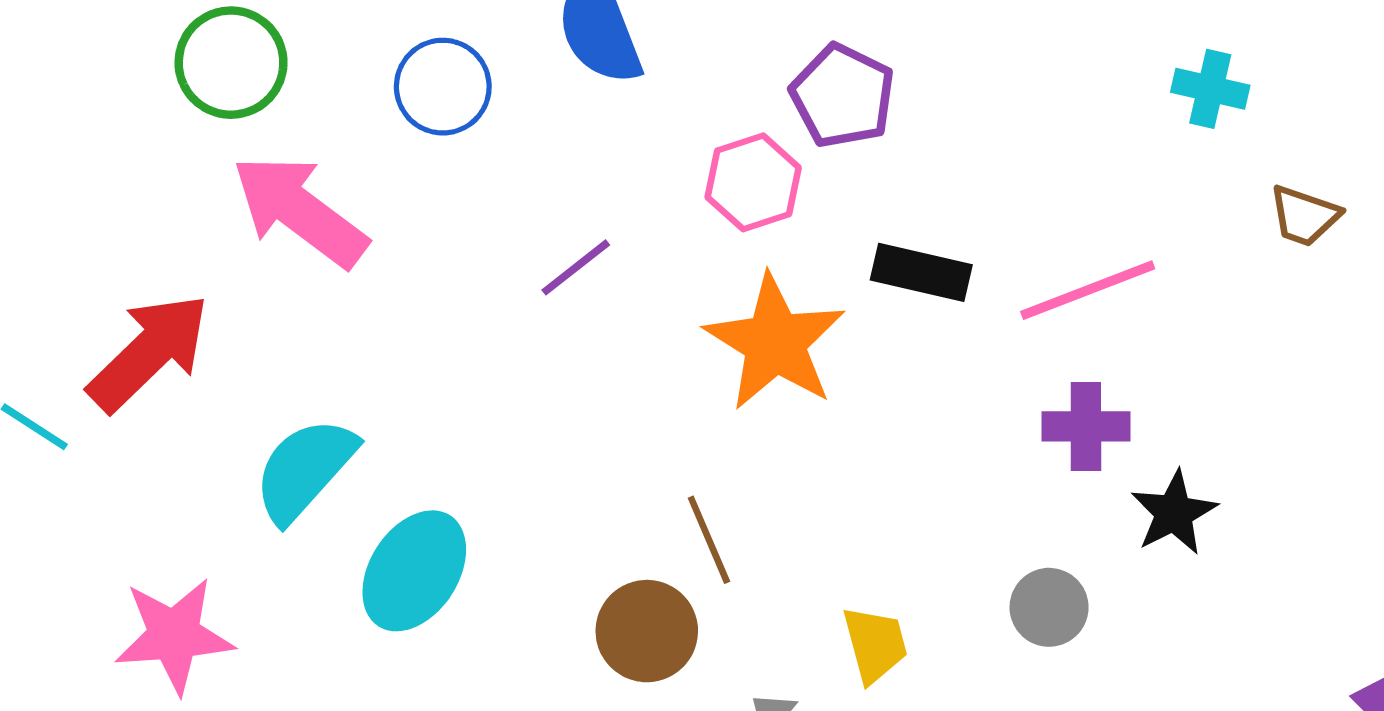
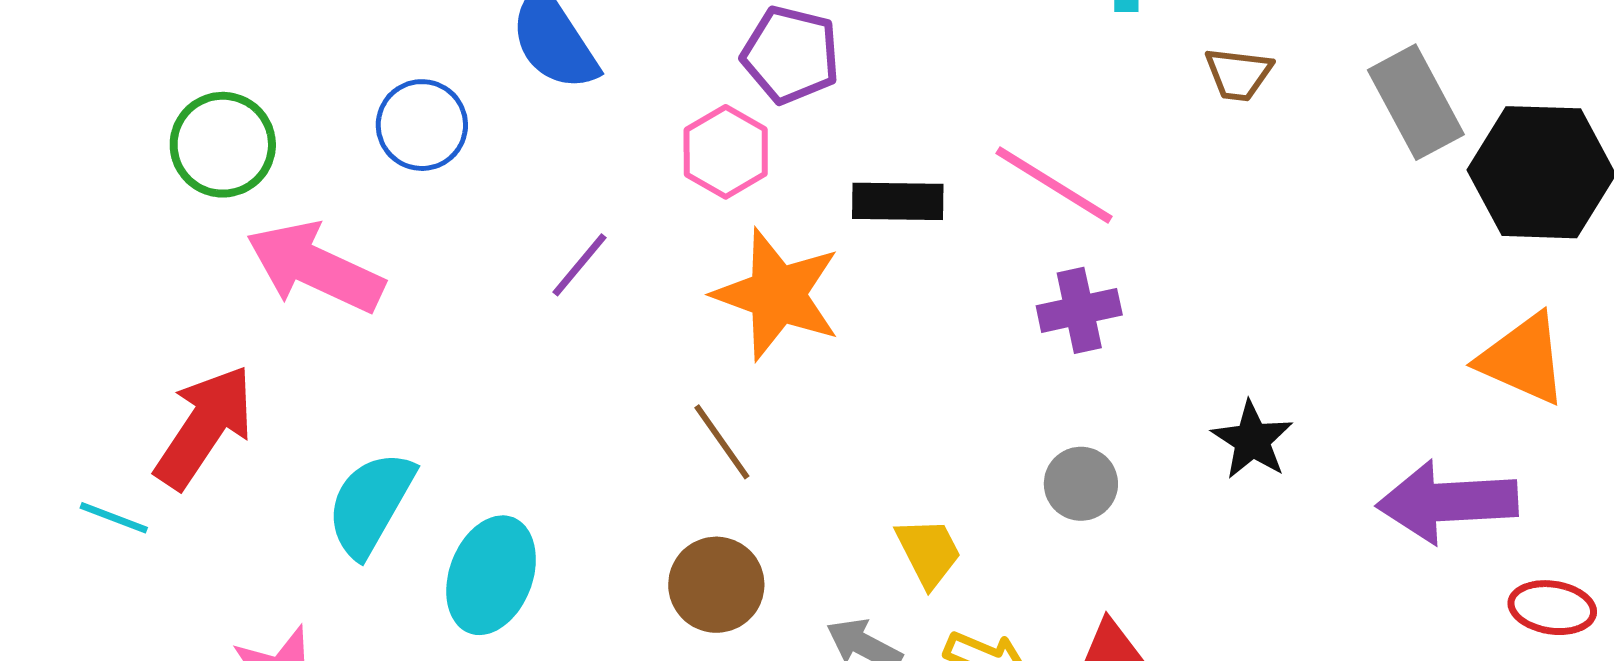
pink line: (1088, 290) -> (1054, 185), turned 65
black star: (1174, 513) -> (1252, 440), moved
brown line: (709, 540) -> (722, 442), moved

